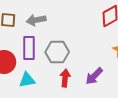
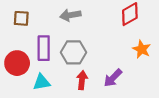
gray arrow: (36, 20) -> (70, 15), moved

